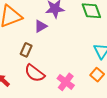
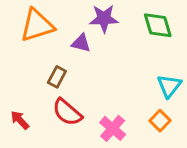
purple triangle: (41, 26) -> (81, 43), turned 40

